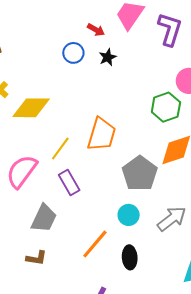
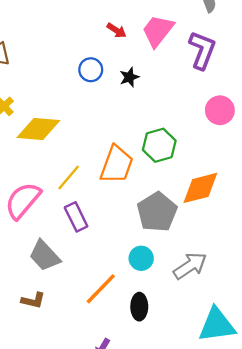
red arrow: (96, 30) -> (116, 30), moved
green hexagon: (166, 107) -> (159, 145), moved
gray trapezoid: (44, 218) -> (45, 256), turned 108

